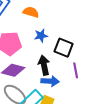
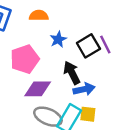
black square: (64, 48) -> (88, 46), turned -36
purple line: (76, 70) -> (105, 45), moved

